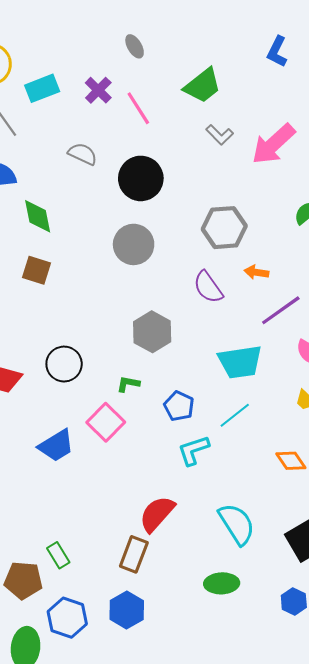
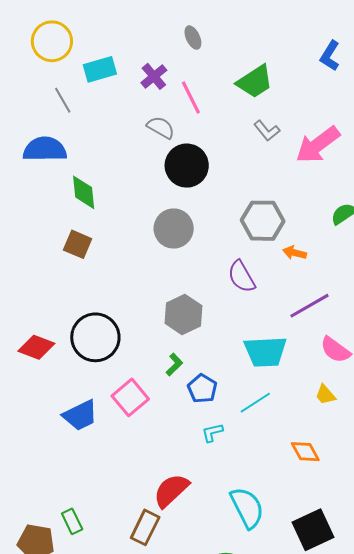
gray semicircle: (83, 154) -> (161, 127), moved
orange arrow: (256, 272) -> (295, 253), moved
black circle: (64, 364) -> (95, 337), size x1.4
green L-shape: (128, 384) -> (174, 364), moved, turned 120
cyan L-shape: (193, 450) -> (212, 433), size x0.7

